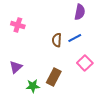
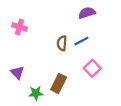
purple semicircle: (80, 12) -> (87, 13), turned -119
purple triangle: (16, 67) -> (17, 73), turned -32

